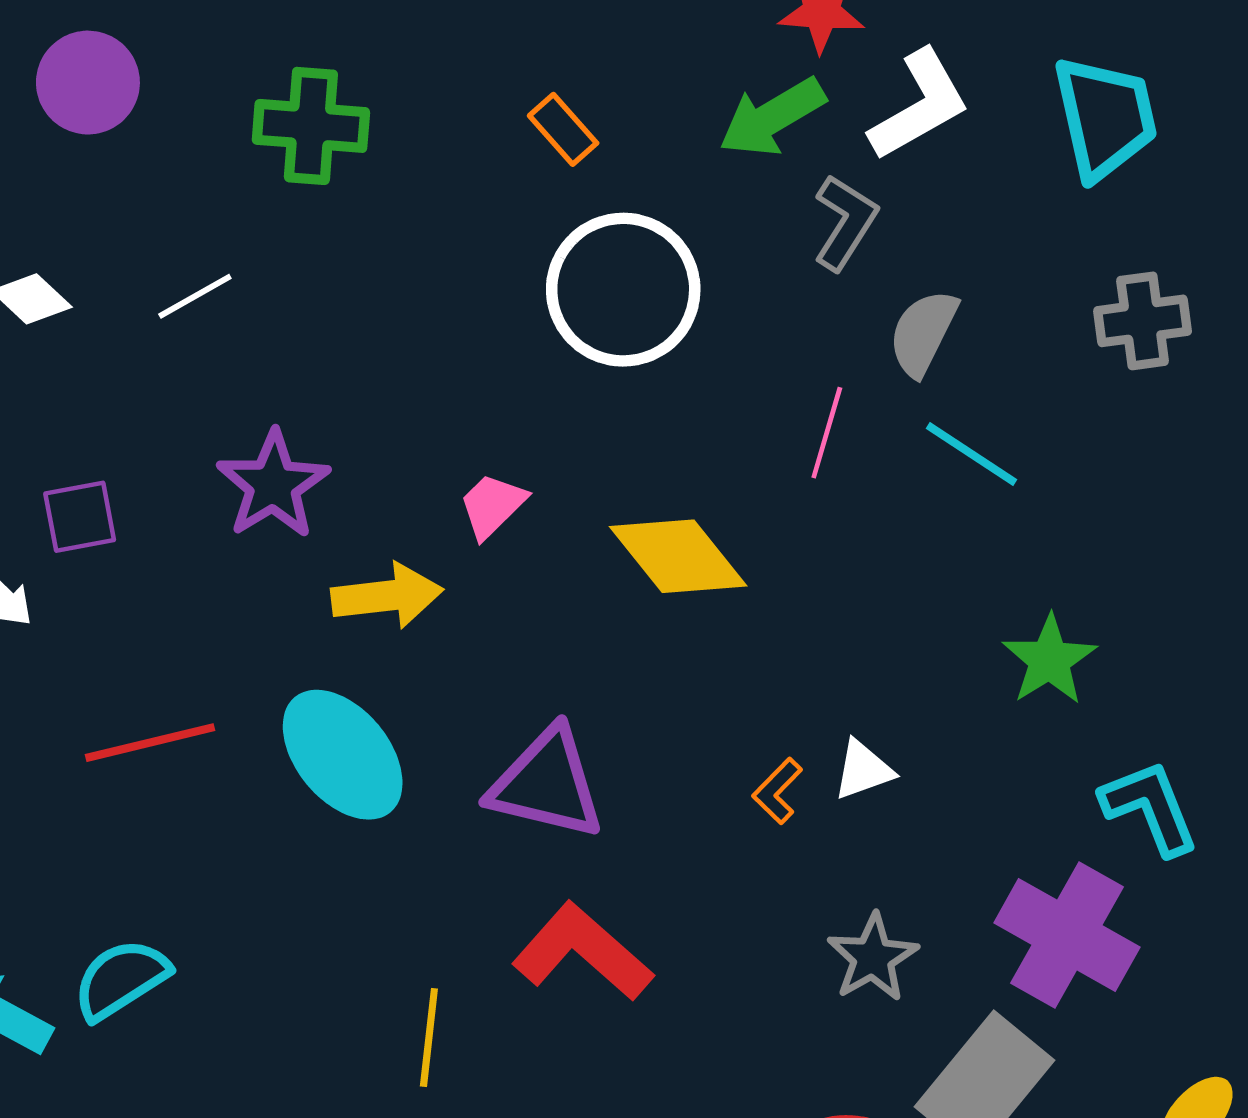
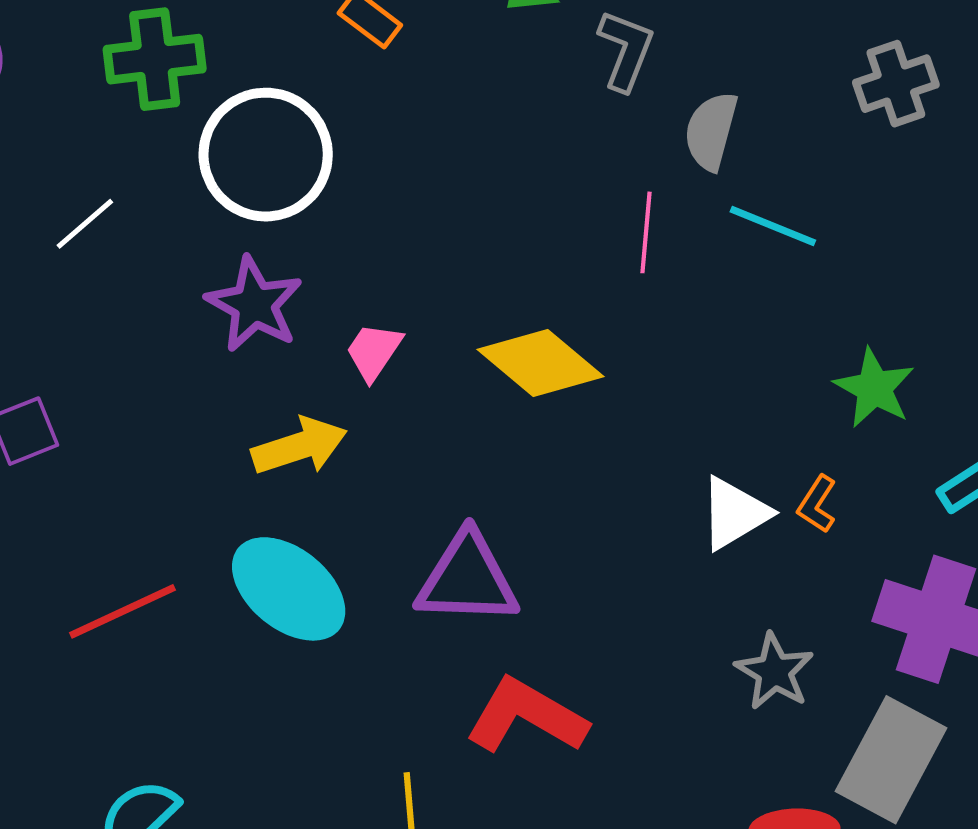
white circle: (623, 290) -> (266, 155), moved
purple star: (273, 485) -> (254, 304), moved
white triangle: (863, 770) -> (734, 513), size x1.4
orange L-shape: (777, 791) -> (817, 504), moved

